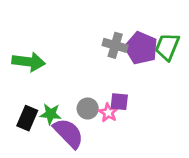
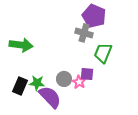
green trapezoid: (167, 47) -> (103, 53), moved
purple pentagon: (141, 48) -> (94, 16), moved

